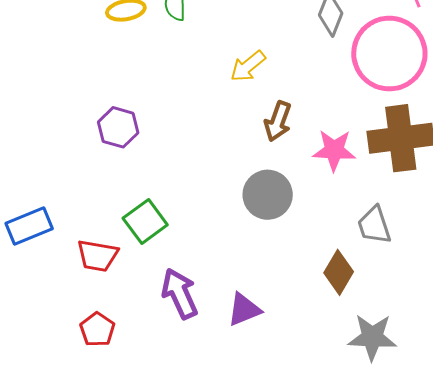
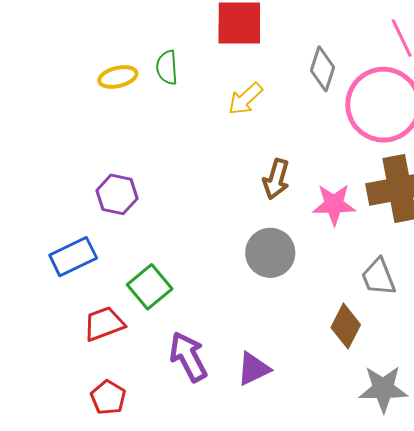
yellow arrow: (248, 66) -> (245, 99), moved
blue rectangle: (29, 226) -> (73, 257), moved
red trapezoid: (97, 256) -> (104, 324), turned 153

